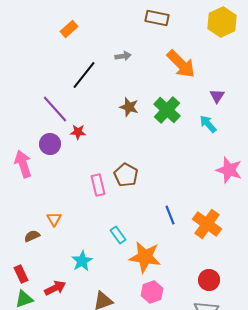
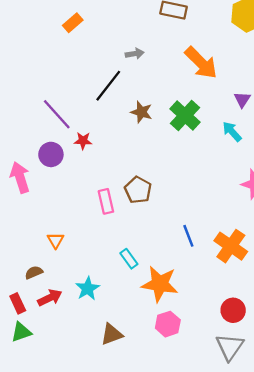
black line: (84, 75) -> (108, 86), moved
brown semicircle: (32, 236) -> (34, 272), moved
red arrow: (55, 288) -> (50, 298), moved

